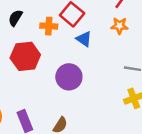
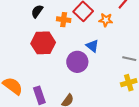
orange star: (120, 26) -> (106, 20), moved
blue triangle: (84, 39) -> (92, 46), moved

